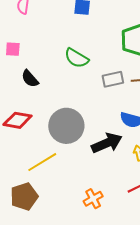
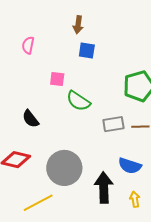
pink square: (13, 49) -> (57, 79), moved
black arrow: (107, 143) -> (104, 188), turned -72

